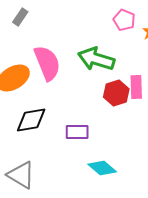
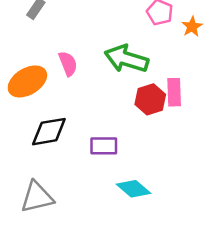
pink semicircle: (47, 63) -> (68, 64), size x0.6
gray triangle: (21, 175) -> (37, 197), turned -44

